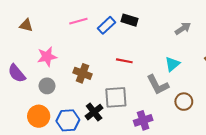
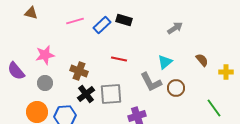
brown triangle: (26, 25) -> (31, 13), moved
brown circle: (184, 102) -> (176, 88), moved
black cross: (94, 112) -> (86, 94), moved

